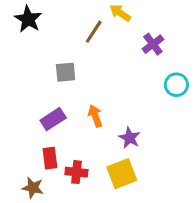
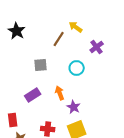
cyan circle: (176, 85) -> (77, 68), moved
purple star: (130, 138) -> (74, 107), moved
red rectangle: (50, 158) -> (13, 120), moved

